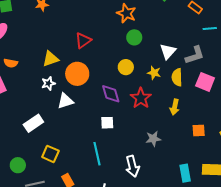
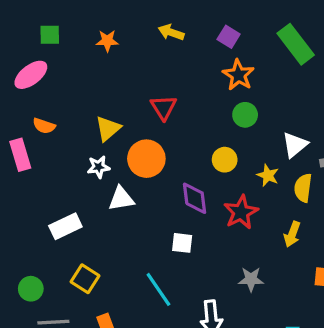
red triangle: (83, 40) -> (164, 107), turned -36
yellow triangle: (51, 59) -> (108, 129), turned -30
cyan line: (97, 154) -> (158, 289), turned -30

